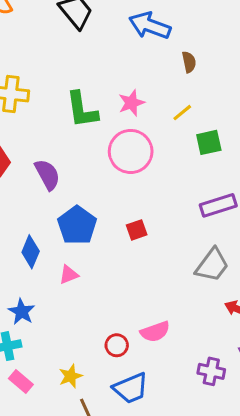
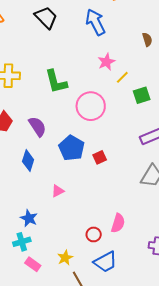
blue arrow: (150, 26) -> (95, 22), turned 48
brown semicircle: (189, 62) -> (147, 40), moved
pink star: (131, 103) -> (106, 62), moved
blue pentagon: (77, 225) -> (72, 148), moved
blue diamond: (31, 252) -> (28, 161), moved
pink semicircle: (155, 332) -> (118, 223), turned -48

